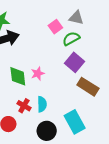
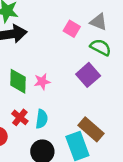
pink square: (55, 27) -> (72, 29), turned -32
green semicircle: (71, 39) -> (101, 47), moved, turned 48
brown rectangle: (88, 87) -> (91, 129), moved

